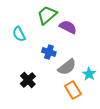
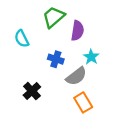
purple semicircle: (68, 27) -> (77, 31), turned 72
cyan star: (89, 74) -> (91, 57), moved

